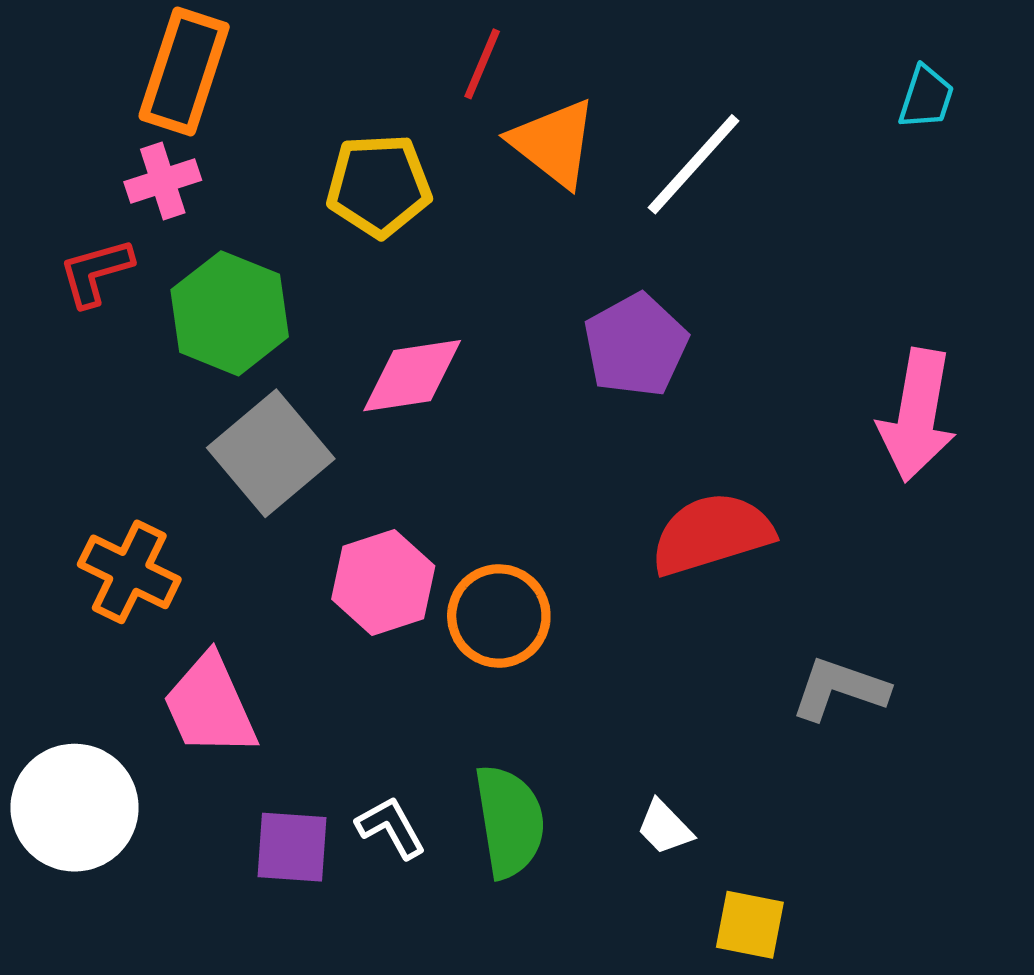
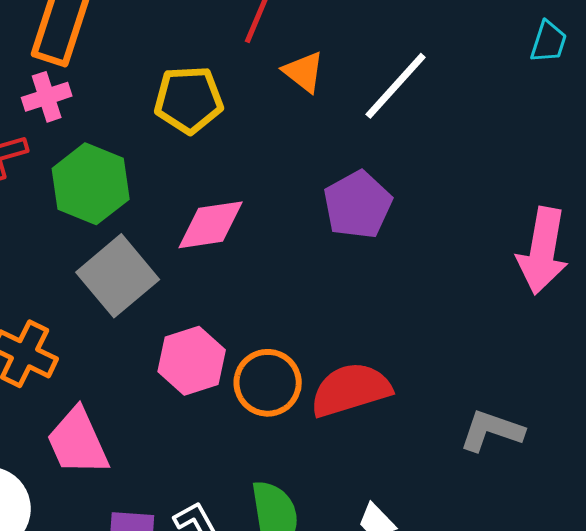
orange triangle: (554, 143) -> (304, 72), size x0.7
red semicircle: (712, 534) -> (351, 390), moved

